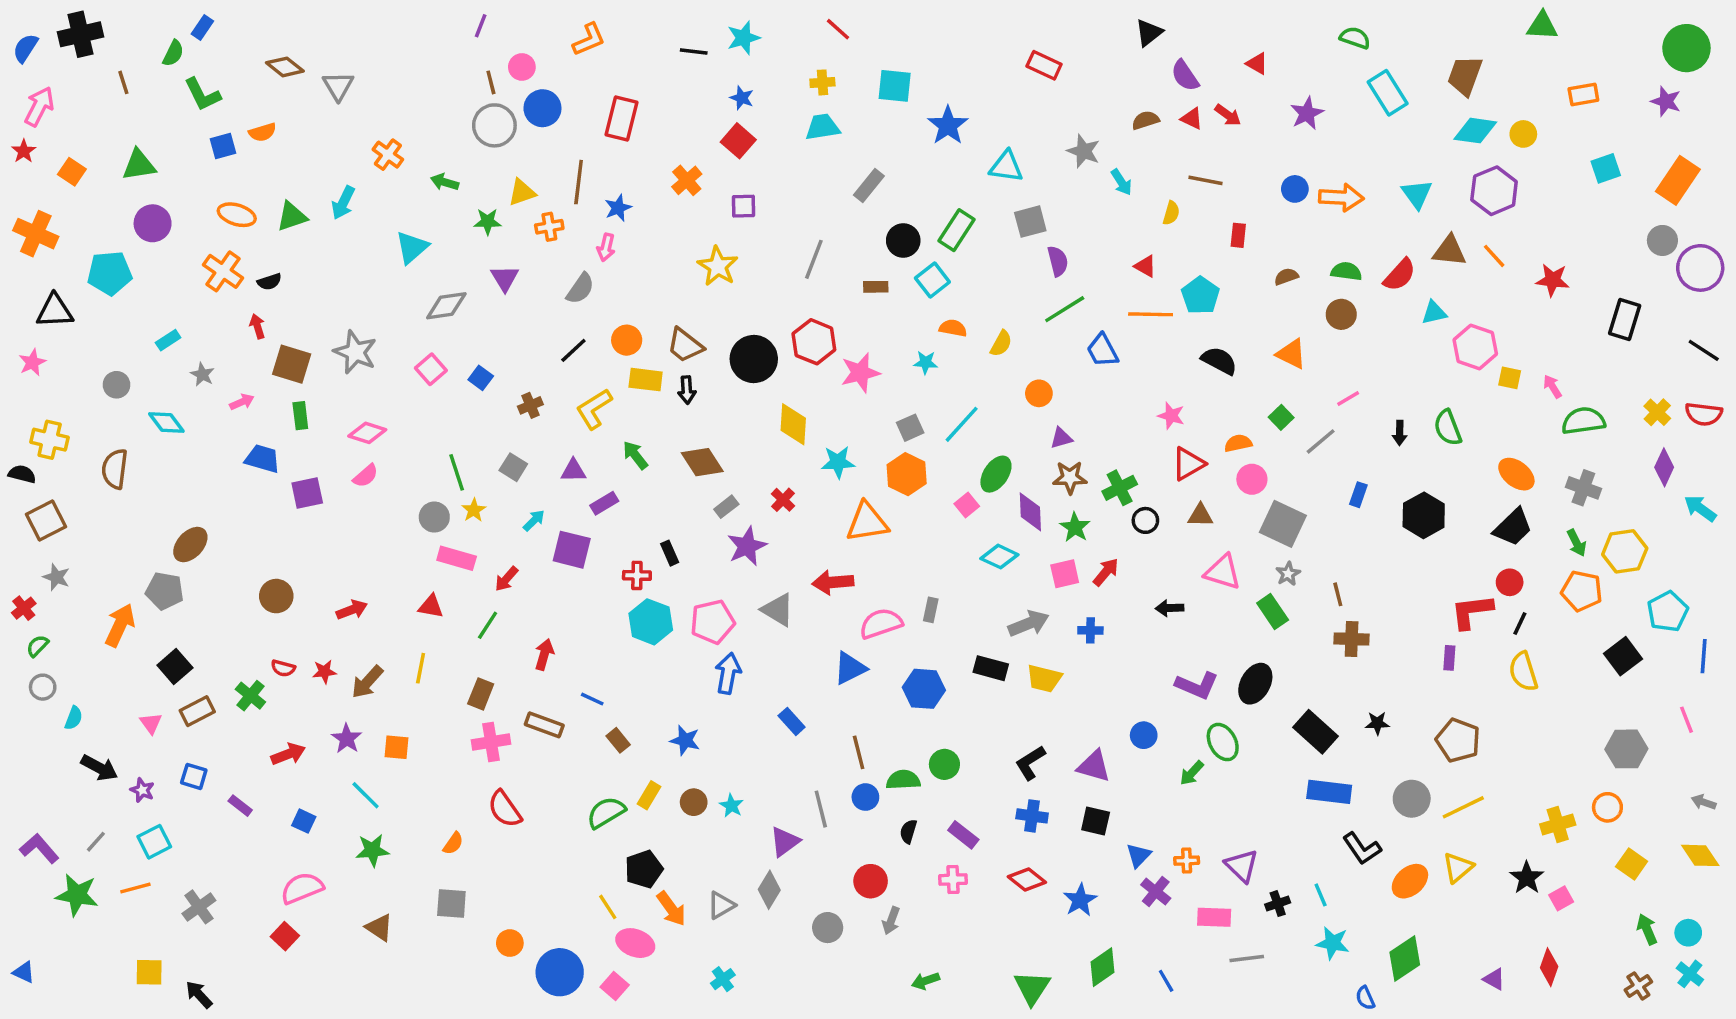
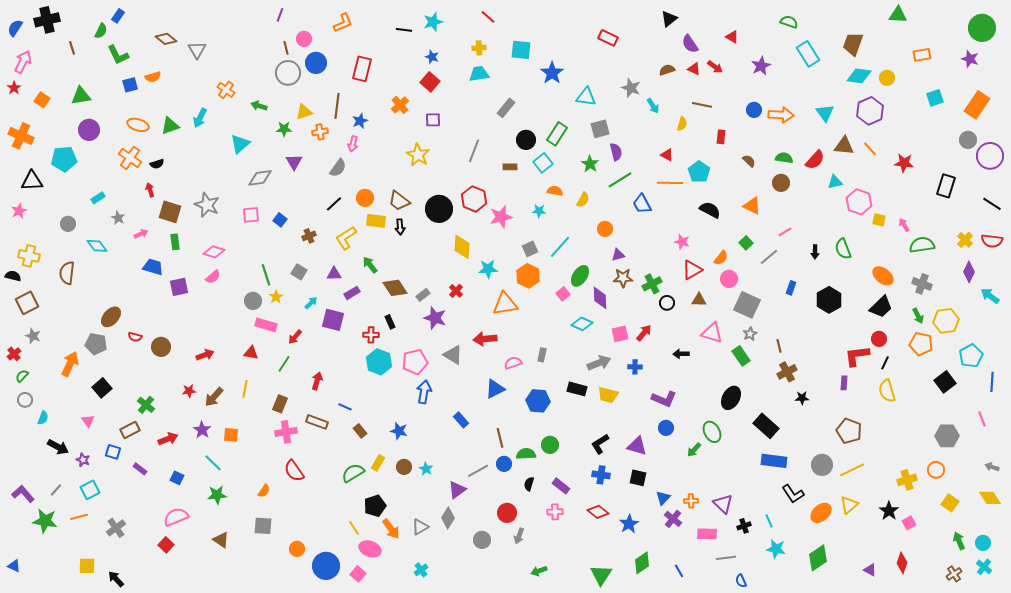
brown semicircle: (1286, 277) -> (749, 161), turned 64
pink square: (431, 369) -> (251, 215), turned 36
orange semicircle: (1238, 443) -> (721, 258), turned 140
brown diamond: (702, 462) -> (395, 288), moved
green star: (1075, 527) -> (590, 164), moved
purple star: (747, 546) -> (435, 318), turned -30
pink semicircle: (881, 624) -> (513, 363), size x0.7
brown cross: (1352, 639) -> (787, 372), turned -30
red semicircle: (283, 668) -> (135, 337), moved
purple L-shape: (1197, 685) -> (664, 399), moved
brown rectangle: (197, 711) -> (130, 430), moved
black star: (1377, 723) -> (802, 398), moved
gray line: (821, 809) -> (478, 471), turned 75
blue semicircle: (1365, 998) -> (741, 581), moved

